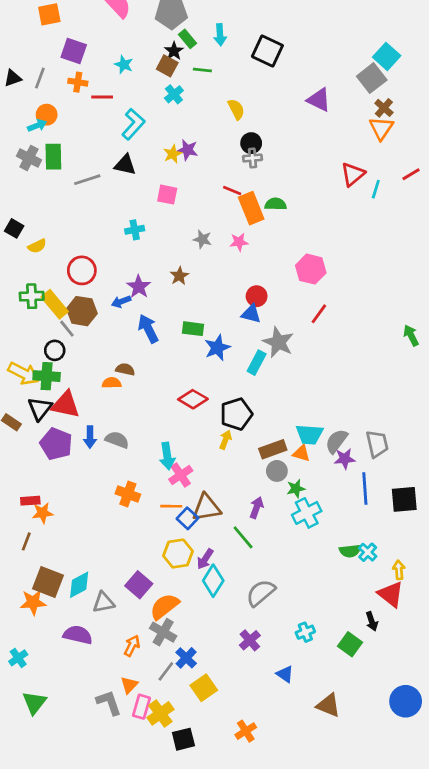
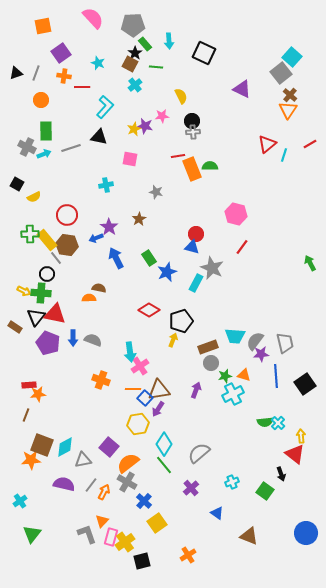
purple square: (74, 51) -> (61, 53), turned 36
cyan arrow: (37, 125) -> (44, 154), moved
gray cross: (29, 158) -> (27, 147), moved
red line: (232, 191) -> (178, 156), turned -32
pink star: (239, 242) -> (162, 116), moved
green rectangle: (193, 329) -> (149, 258), turned 49
yellow arrow: (24, 373) -> (24, 291), size x0.6
orange triangle: (301, 453) -> (244, 375), moved
black square: (404, 499) -> (305, 384), turned -30
green line: (243, 537) -> (164, 465), moved
purple arrow: (205, 559) -> (158, 409), moved
gray line: (166, 671) -> (91, 485), moved

